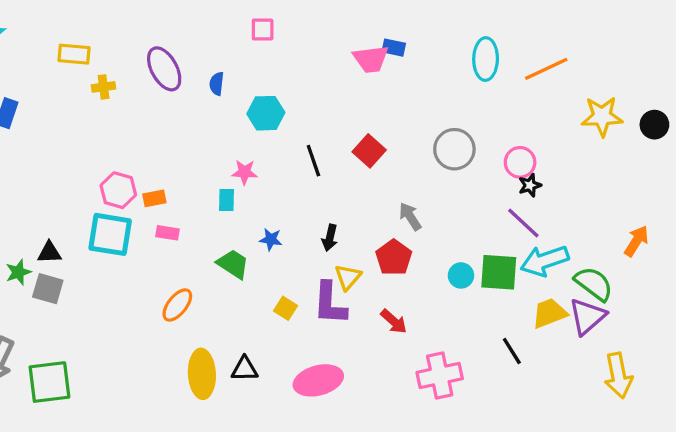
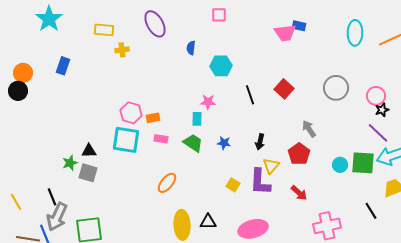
purple ellipse: (164, 69) -> (155, 24), moved
green trapezoid: (233, 264) -> (193, 143), moved

